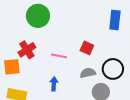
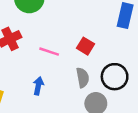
gray semicircle: (88, 73) -> (83, 78), turned 84

